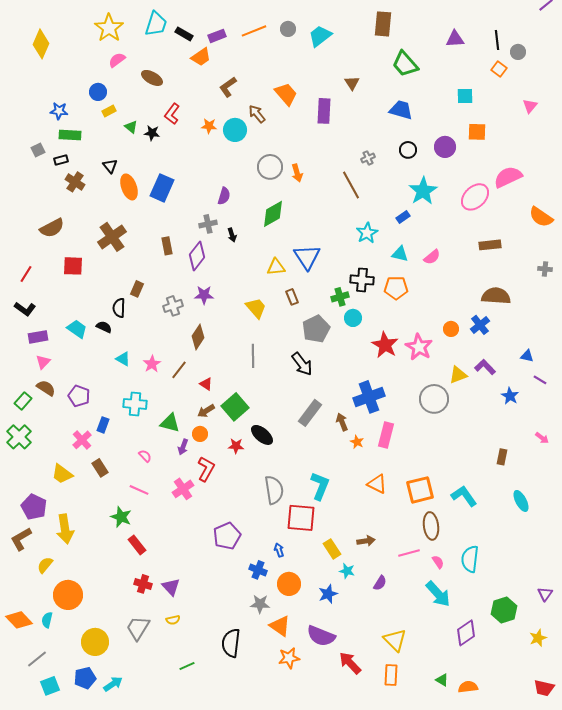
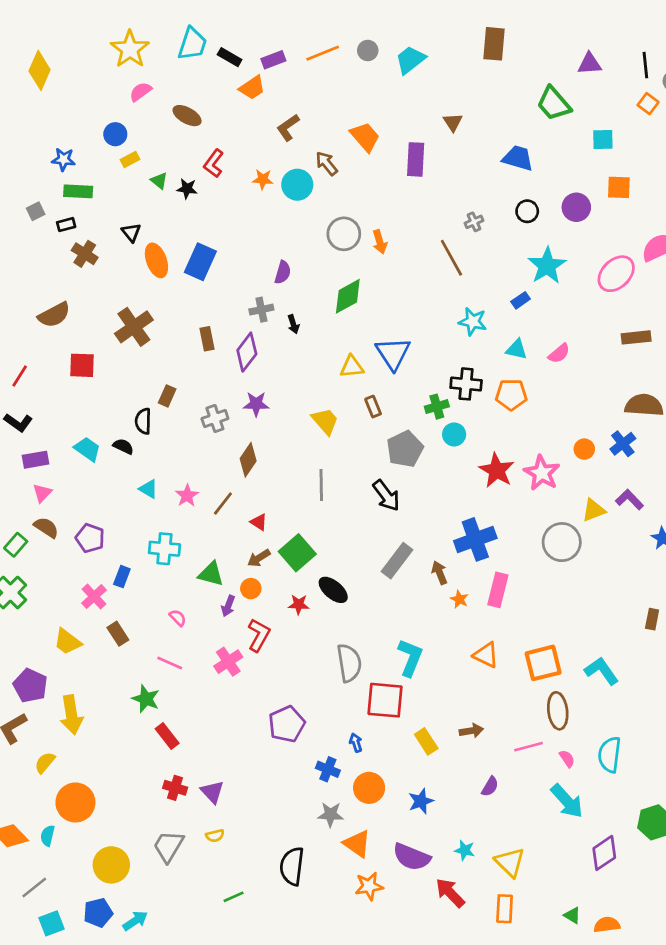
green trapezoid: (405, 64) -> (554, 104), moved
cyan star: (367, 233) -> (473, 322), turned -30
cyan star: (347, 571) -> (465, 850), moved

